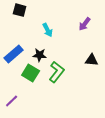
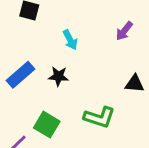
green L-shape: (57, 72) -> (99, 117), moved, turned 70
green square: (31, 73) -> (47, 125), moved

